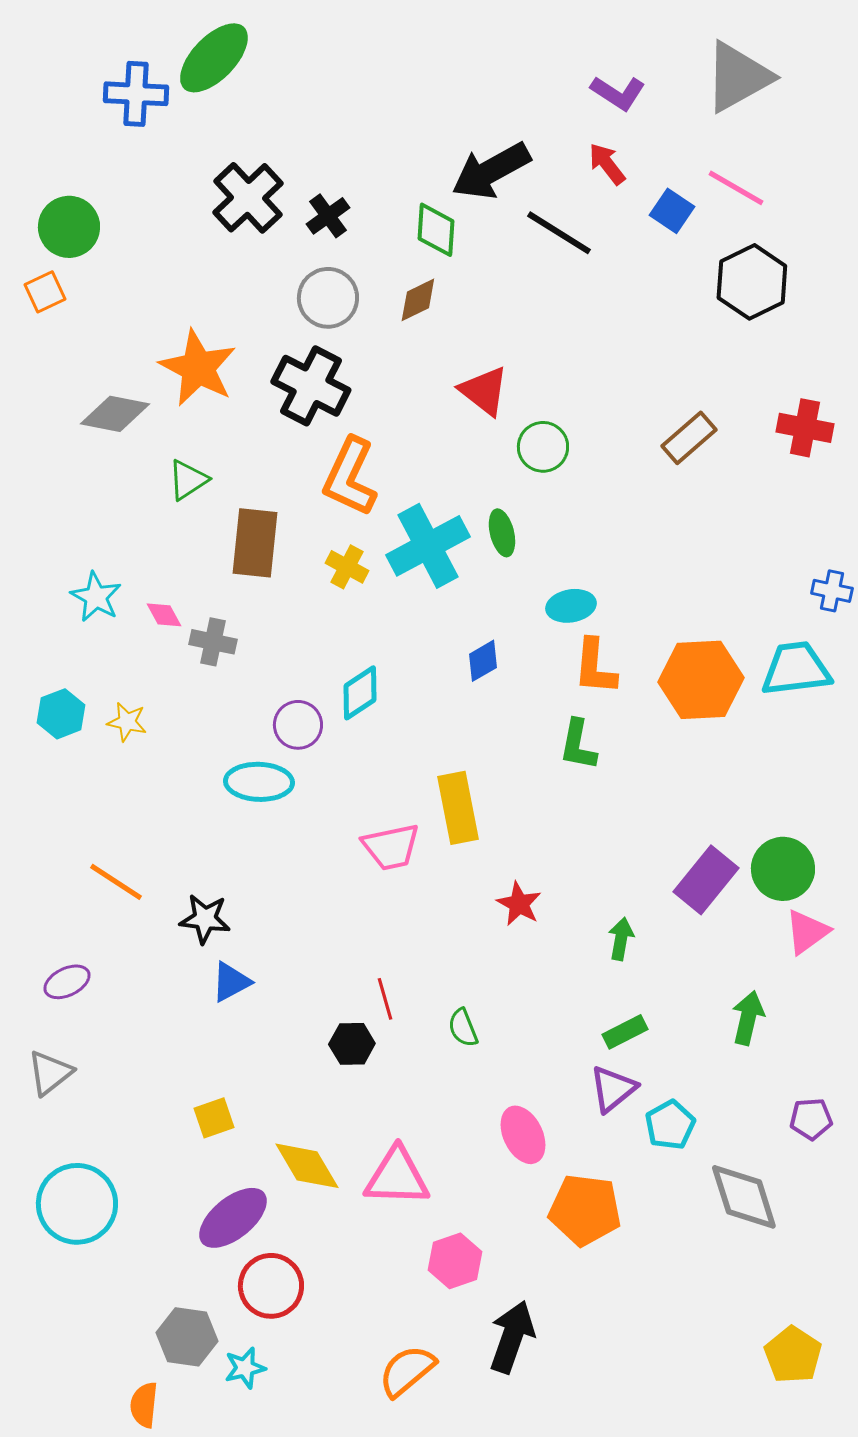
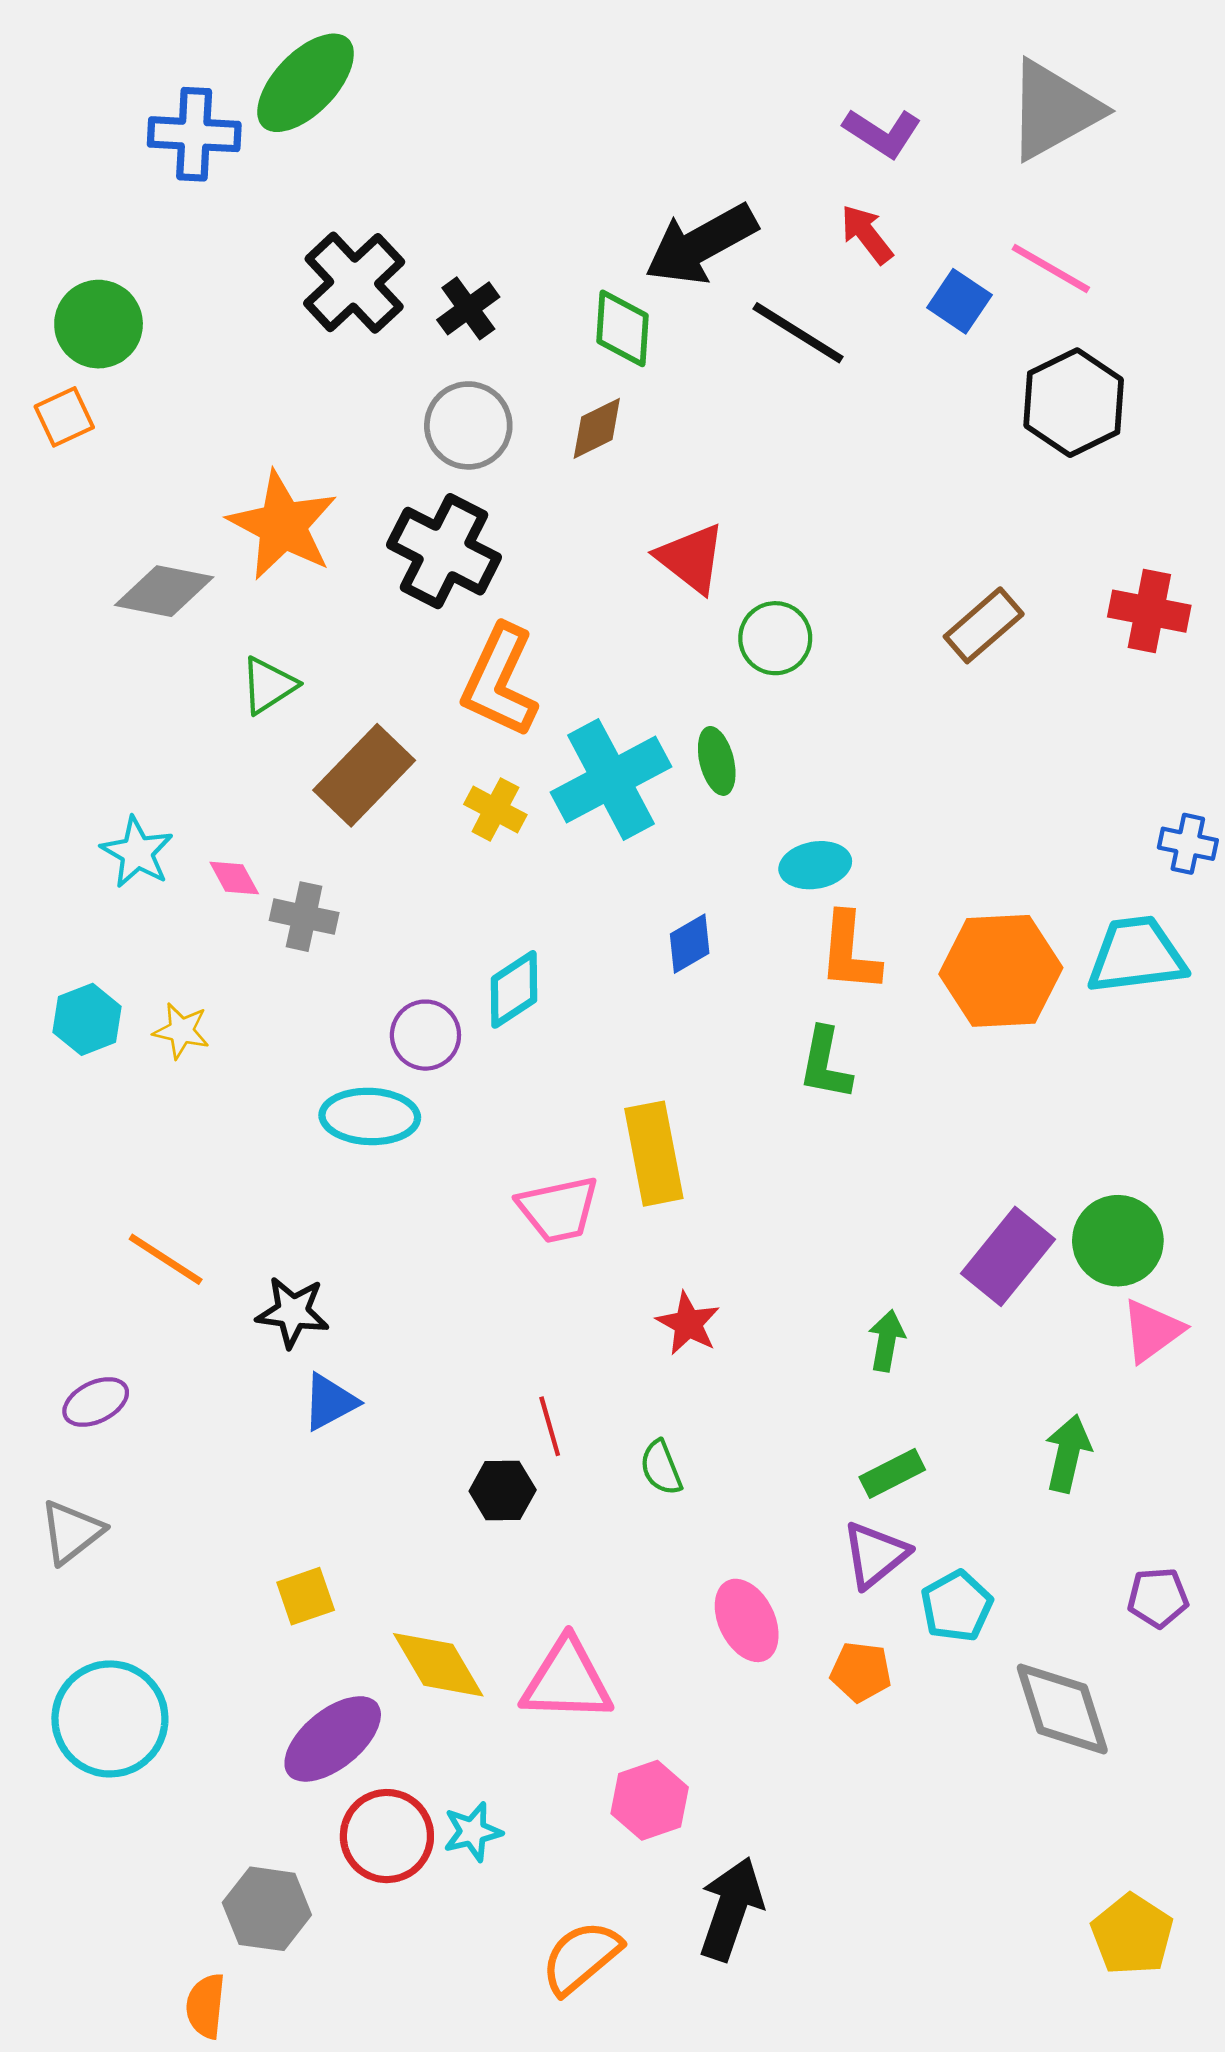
brown rectangle: (255, 543) -> (364, 775), turned 38
red star: (519, 904) -> (688, 1323), moved
orange pentagon: (585, 1210) -> (861, 1672), moved, size x0.6
cyan star: (245, 1368) -> (473, 1832), moved

